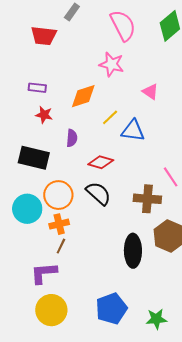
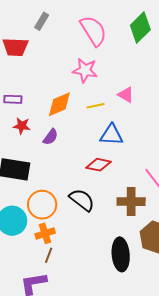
yellow line: (110, 117) -> (96, 106), moved, turned 36
purple semicircle: (72, 138) -> (51, 137), moved, turned 36
red diamond: (101, 162) -> (99, 165), moved

